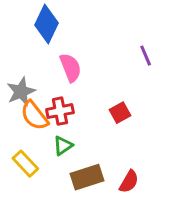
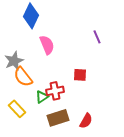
red cross: (60, 111) -> (55, 91), moved
red square: (120, 113) -> (80, 75), turned 32

